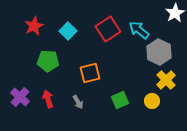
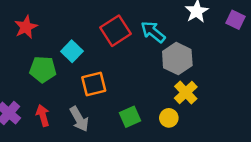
cyan square: (68, 31) -> (72, 51), moved
gray arrow: (78, 102) -> (79, 119), size x1.5

